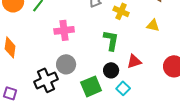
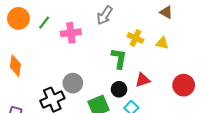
yellow cross: (121, 11) -> (135, 38), moved
pink cross: (64, 30) -> (71, 33), moved

